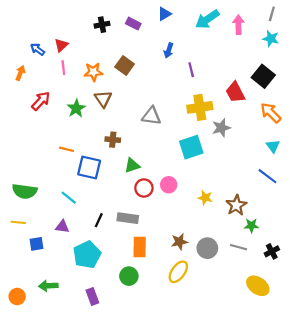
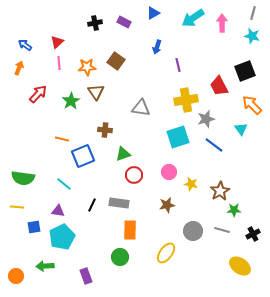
blue arrow: (38, 49) -> (25, 45), moved
black square: (263, 76) -> (245, 71), turned 30
cyan triangle: (273, 146) -> (241, 129), moved
blue square: (89, 168) -> (83, 156), turned -35
blue line: (268, 176) -> (214, 145), moved
pink circle: (169, 185) -> (169, 172), moved
brown star: (179, 242) -> (167, 205), moved
cyan pentagon: (87, 255) -> (62, 237), moved

